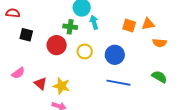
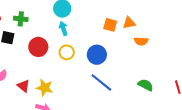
cyan arrow: (94, 22) -> (63, 29), moved
green cross: (70, 27) -> (21, 19), moved
green semicircle: (159, 77) -> (146, 85), moved
blue line: (118, 83) -> (101, 82), turned 30

